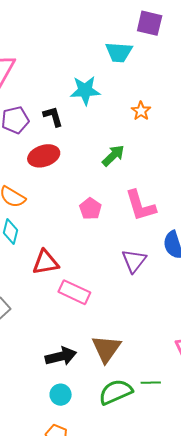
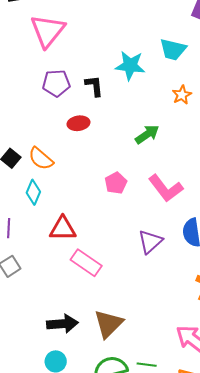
cyan trapezoid: (119, 52) -> (173, 49), moved
red ellipse: (44, 156) -> (78, 123), size x0.7
pink L-shape: (140, 206) -> (166, 188), turned -30

